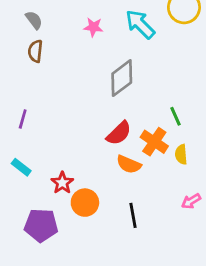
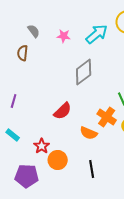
gray semicircle: (34, 20) -> (34, 31), moved
cyan arrow: (140, 24) -> (97, 34), turned 95
red semicircle: (119, 133) -> (63, 111), moved

